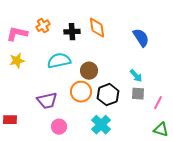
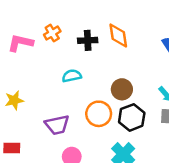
yellow star: (17, 61) -> (14, 100), moved
cyan semicircle: (59, 61) -> (72, 76), size x0.7
brown circle: (89, 71) -> (122, 89), moved

